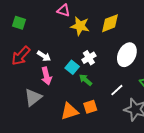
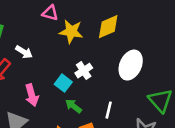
white arrow: (44, 56) -> (24, 52), moved
green arrow: (86, 80) -> (74, 106), moved
white line: (117, 90) -> (109, 110), moved, turned -32

